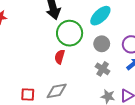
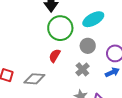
red semicircle: (60, 57) -> (55, 56), moved

